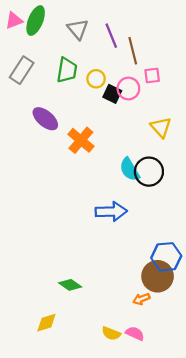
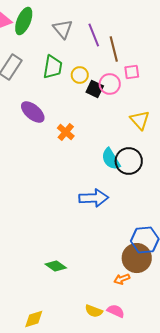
orange cross: (81, 140) -> (66, 132), size x0.7
yellow diamond: (46, 323) -> (34, 319), moved

